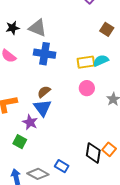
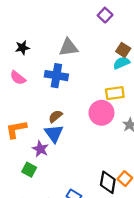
gray triangle: (38, 28) -> (68, 47), moved, turned -30
cyan semicircle: (101, 61) -> (121, 63), moved
yellow rectangle: (86, 62) -> (115, 93), moved
pink circle: (87, 88) -> (101, 113), size x1.5

